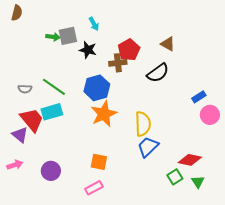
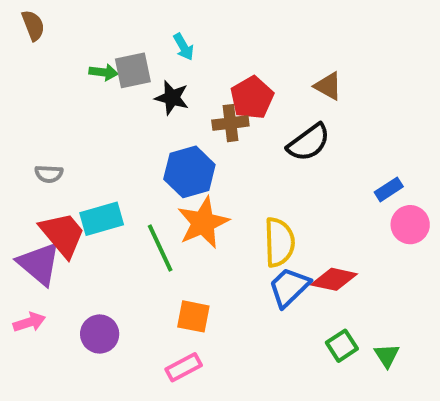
brown semicircle: (17, 13) -> (33, 25), turned -35
green line: (54, 87) -> (160, 248), moved, turned 30
purple triangle: (20, 135) -> (39, 264), size x1.4
red diamond: (190, 160) -> (334, 279), moved

